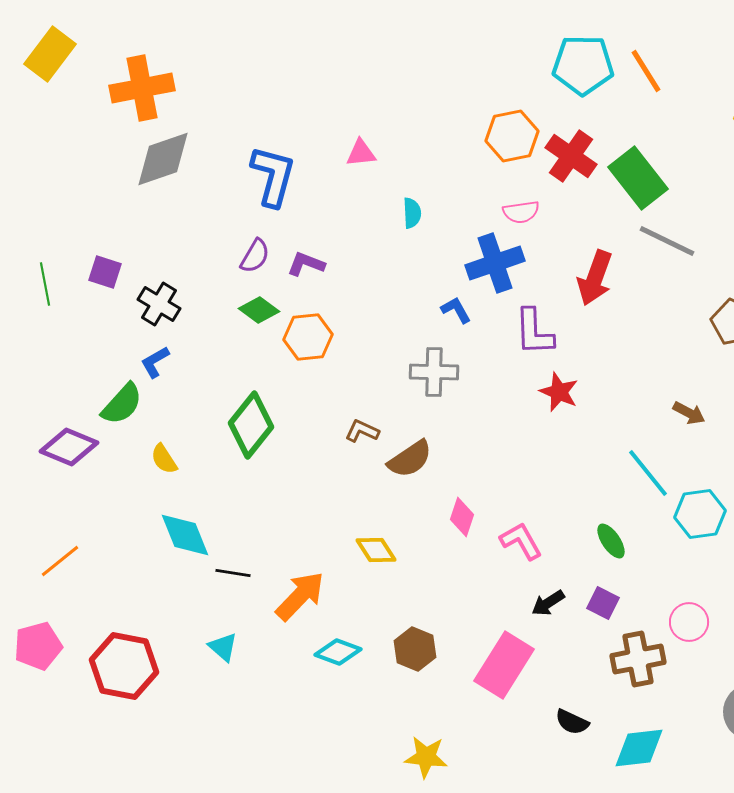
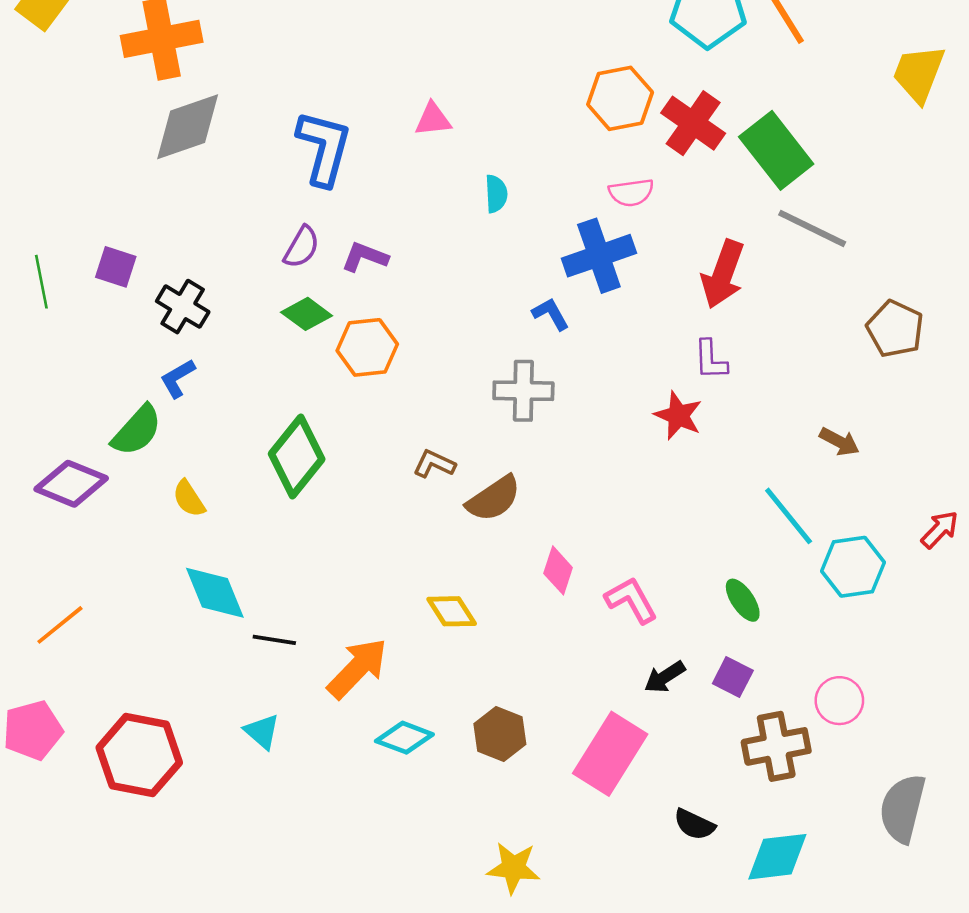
purple L-shape: (534, 332) -> (710, 360), moved, size x0.7

